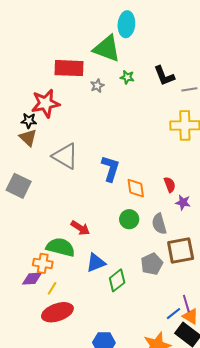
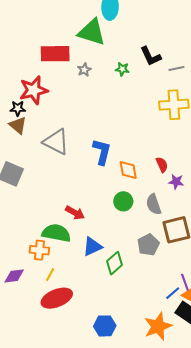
green star: (127, 77) -> (122, 69), moved
purple diamond: (32, 279) -> (14, 276), moved

